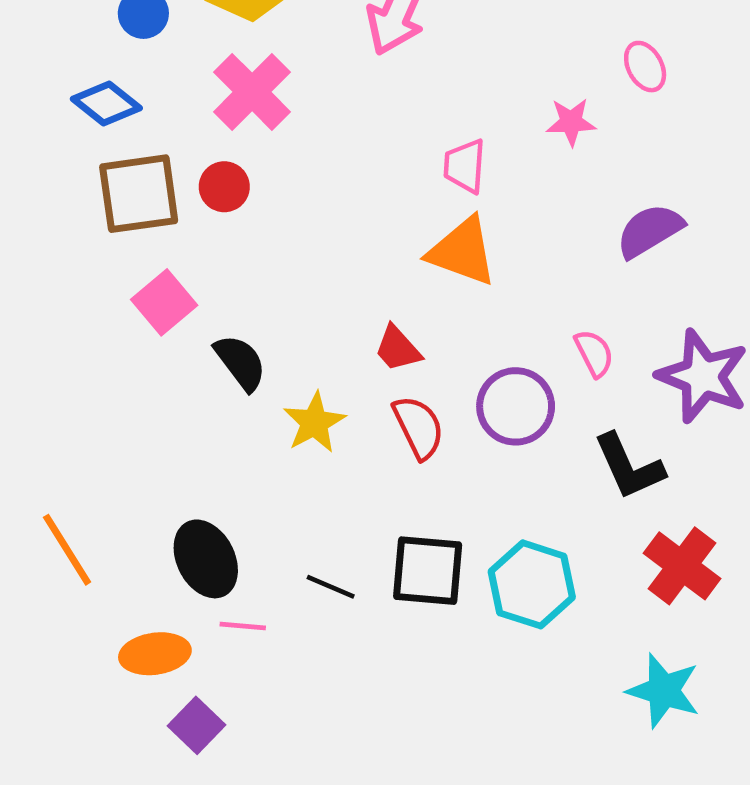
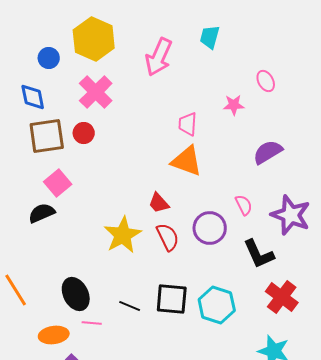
blue diamond: (106, 104) -> (33, 97), turned 40
black semicircle: (240, 362) -> (42, 213), moved, turned -76
yellow star: (314, 423) -> (123, 235), size x1.4

